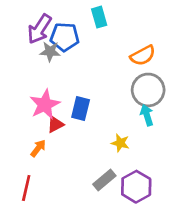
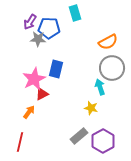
purple arrow: (39, 29) -> (30, 22), size x0.7
blue rectangle: (81, 108) -> (56, 69), moved
cyan arrow: (147, 115) -> (100, 87), moved

